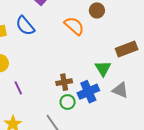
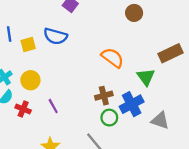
blue semicircle: (25, 26) -> (55, 36), turned -30
orange semicircle: (74, 26) -> (113, 58), moved
gray triangle: (120, 90) -> (160, 121), moved

